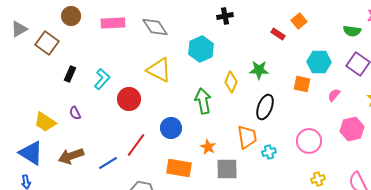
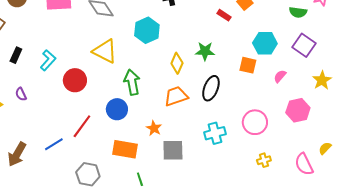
green arrow: (203, 101) -> (132, 82), moved
orange trapezoid: (247, 137) -> (176, 96), moved, turned -100
cyan cross: (269, 152) -> (215, 133), size x1.5
brown arrow: (71, 156) -> (17, 154), moved, turned -40

